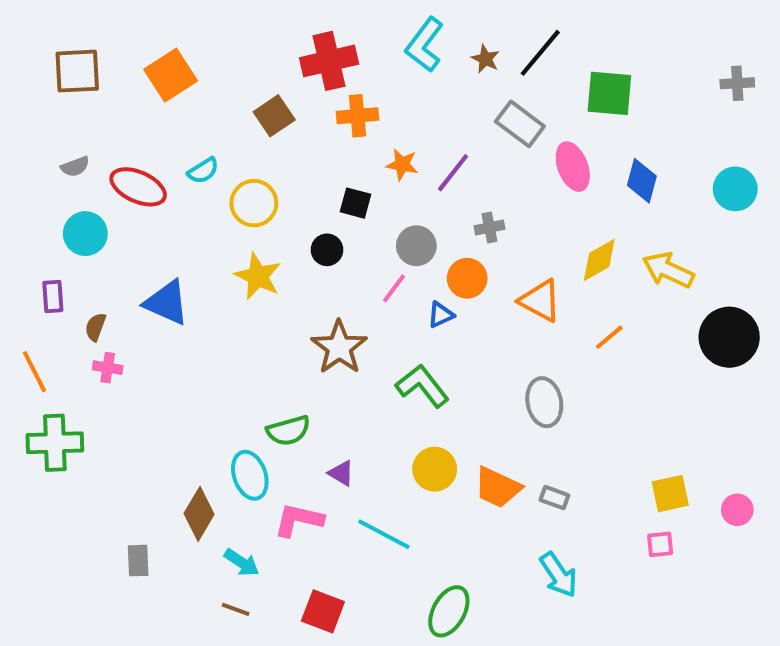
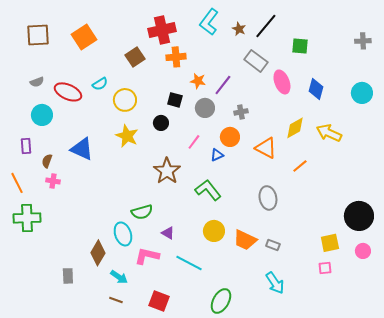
green square: (609, 93) -> (300, 46), size x0.7
gray circle: (416, 246) -> (205, 108), moved
black circle: (729, 337) -> (359, 216), moved

